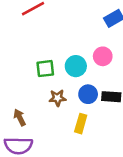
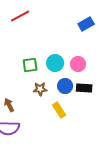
pink circle: (103, 56) -> (78, 64), moved
yellow rectangle: (81, 124) -> (59, 110), turned -49

